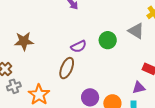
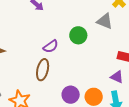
purple triangle: (139, 88) -> (117, 77), turned 48

